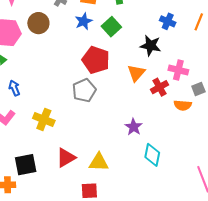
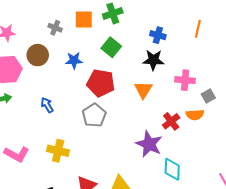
blue star: (84, 21) -> (74, 60), moved, turned 30
blue cross: (168, 21) -> (158, 35), moved
red cross: (160, 87) -> (171, 121), moved
blue arrow: (14, 88) -> (47, 105), moved
purple star: (134, 127) -> (149, 144), size x1.5

